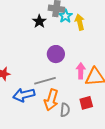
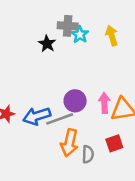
yellow arrow: (80, 22) -> (112, 36), moved
purple circle: (56, 54) -> (75, 101), moved
blue arrow: (24, 95) -> (37, 116), moved

